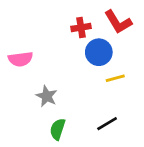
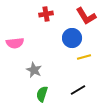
red cross: (81, 27) -> (46, 14), moved

